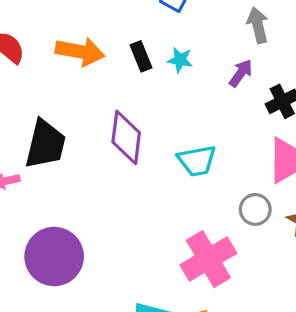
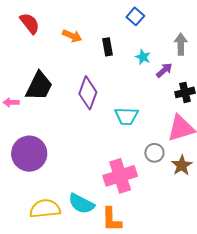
orange arrow: (80, 52) -> (72, 36), size x0.7
cyan star: (180, 60) -> (143, 57), moved

